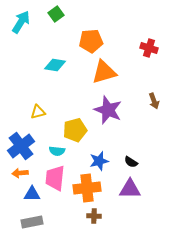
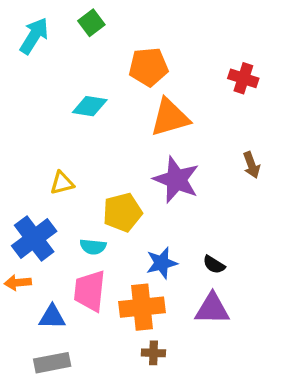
orange arrow: (20, 173) -> (18, 283), moved

